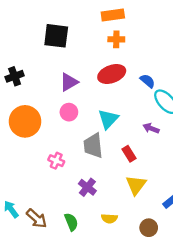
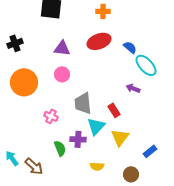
purple triangle: (69, 82) -> (62, 48), turned 36
cyan triangle: (108, 119) -> (96, 126), moved
purple cross: (87, 187) -> (78, 139), turned -35
green semicircle: (71, 222) -> (60, 148), moved

